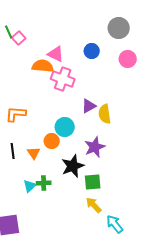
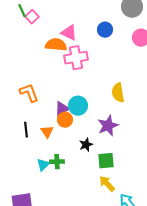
pink cross: (63, 79) -> (76, 58), turned -30
purple triangle: (89, 106) -> (62, 109), moved
orange L-shape: (16, 114) -> (29, 93), turned 65
black star: (73, 166) -> (86, 145), size x0.6

